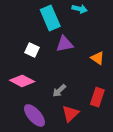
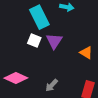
purple triangle: (65, 44) -> (54, 41), turned -42
white square: (32, 50) -> (34, 41), moved

